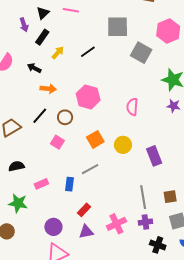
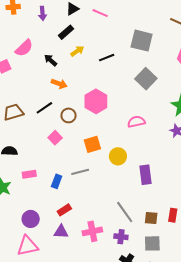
purple arrow: (24, 25) -> (42, 13), moved
gray square: (141, 53) -> (146, 79), moved
pink semicircle: (132, 107) -> (136, 122), turned 60
gray line: (143, 197) -> (125, 212), turned -40

